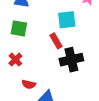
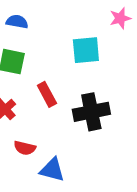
red rectangle: (56, 41) -> (47, 94), moved

